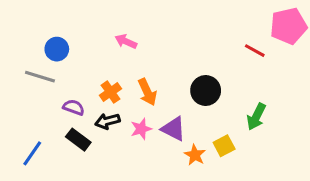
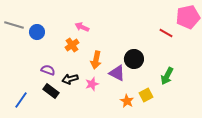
gray line: (40, 77) -> (14, 25), moved
orange cross: (110, 92) -> (72, 45), moved
orange arrow: (147, 92) -> (96, 60), turned 36
purple triangle: (173, 129) -> (117, 73), moved

